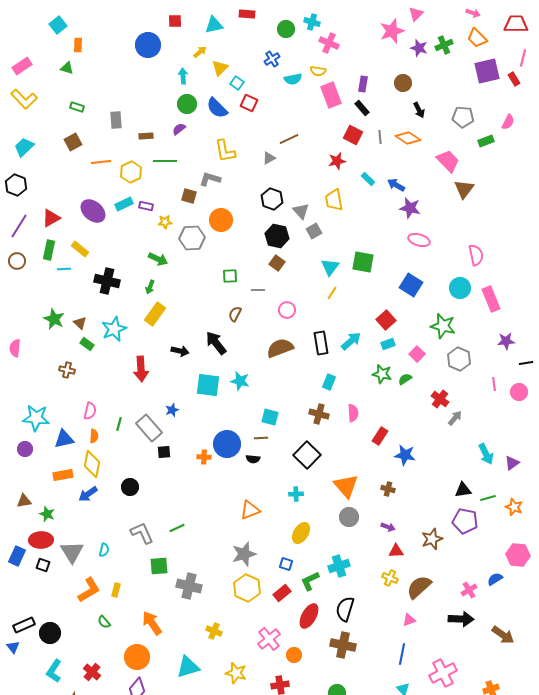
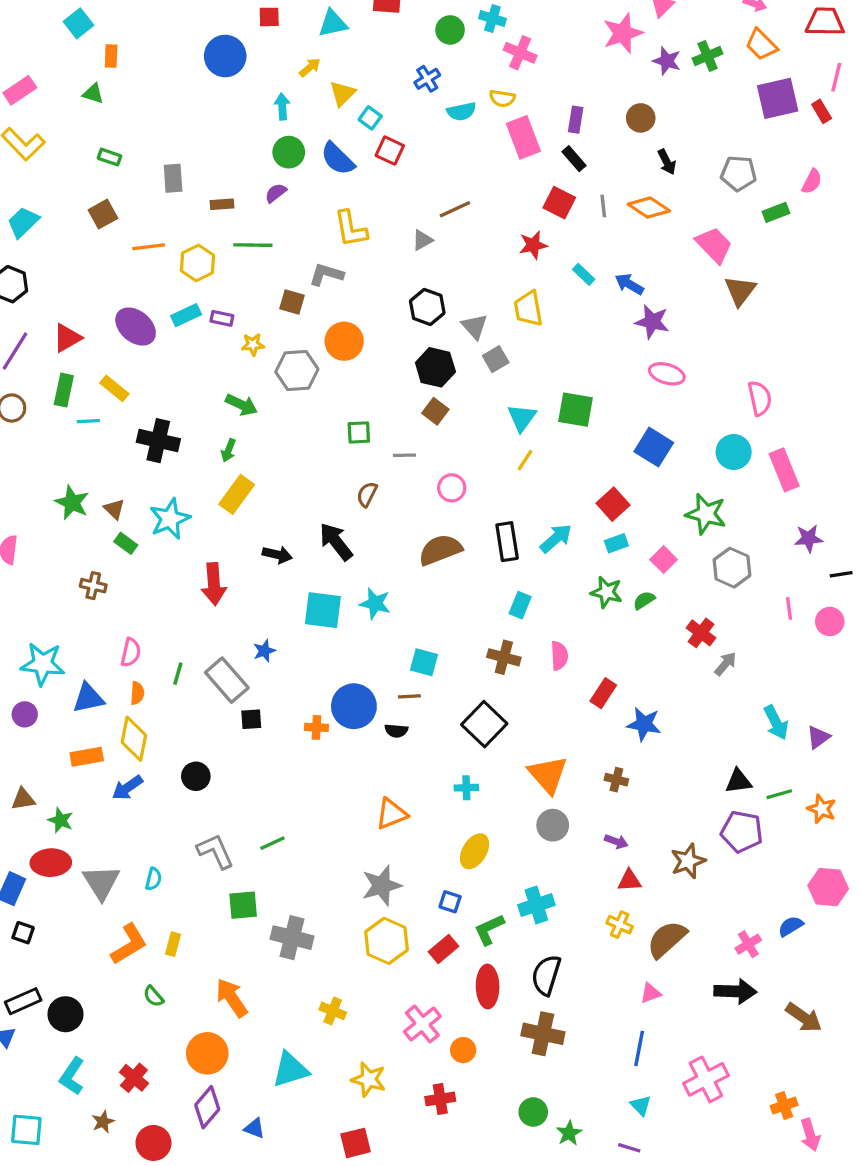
black square: (43, 565) -> (23, 933), moved
red ellipse: (309, 616) -> (488, 987), turned -30

